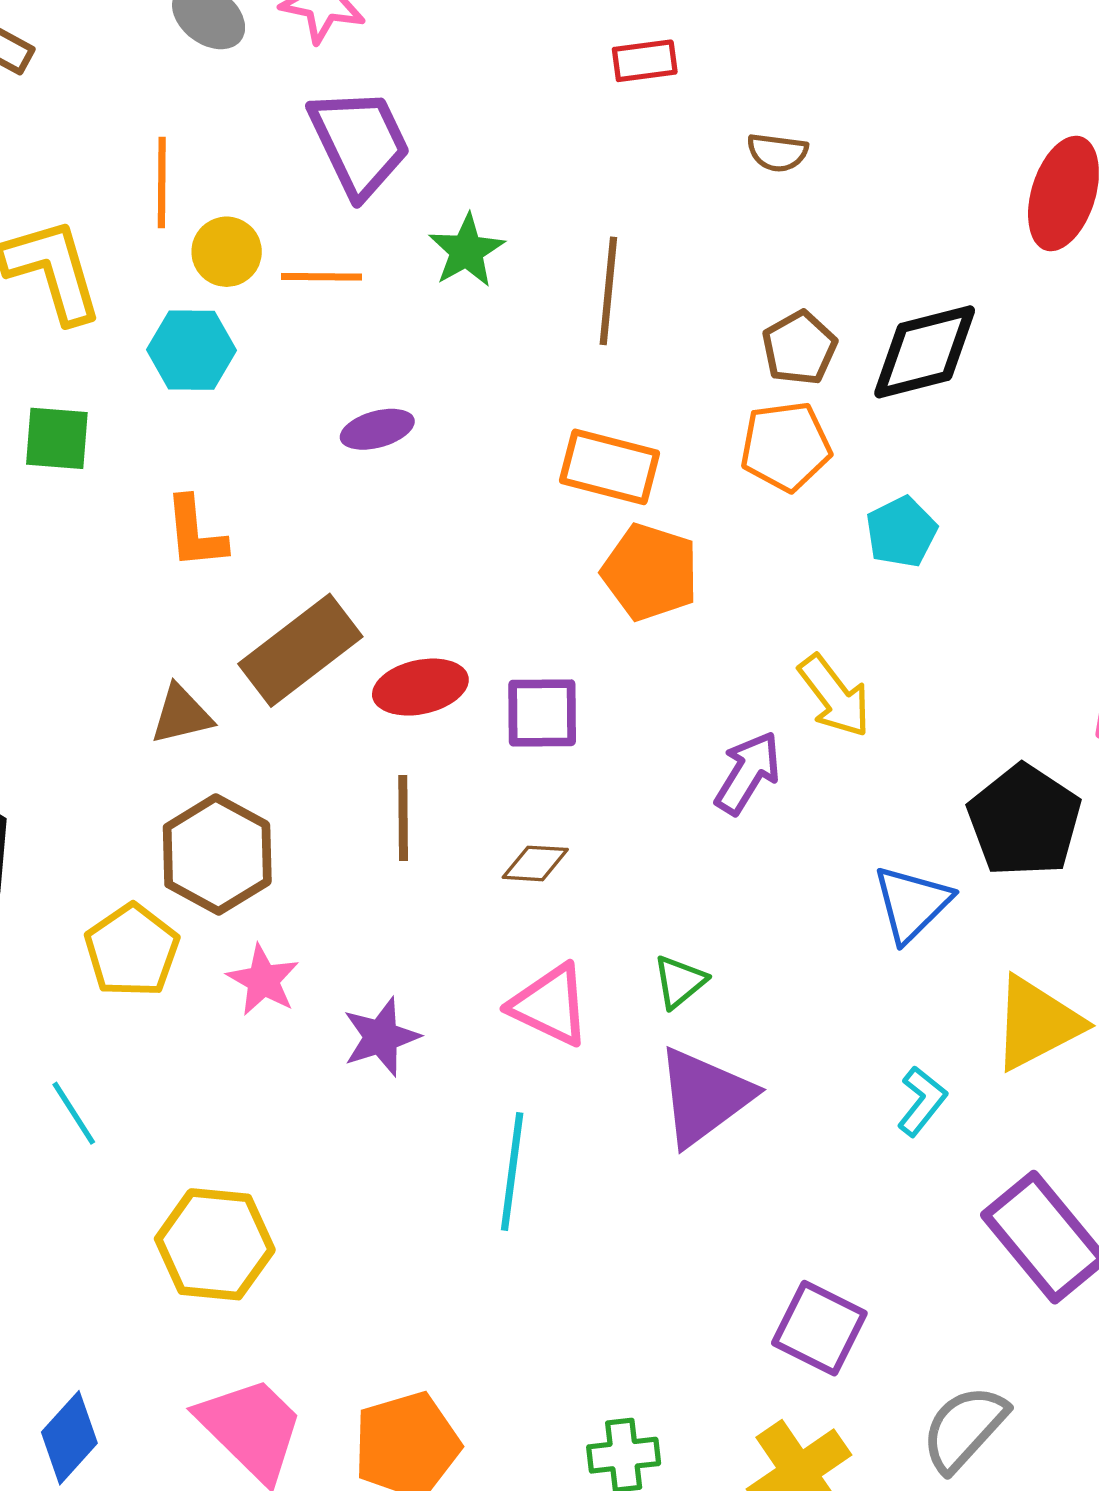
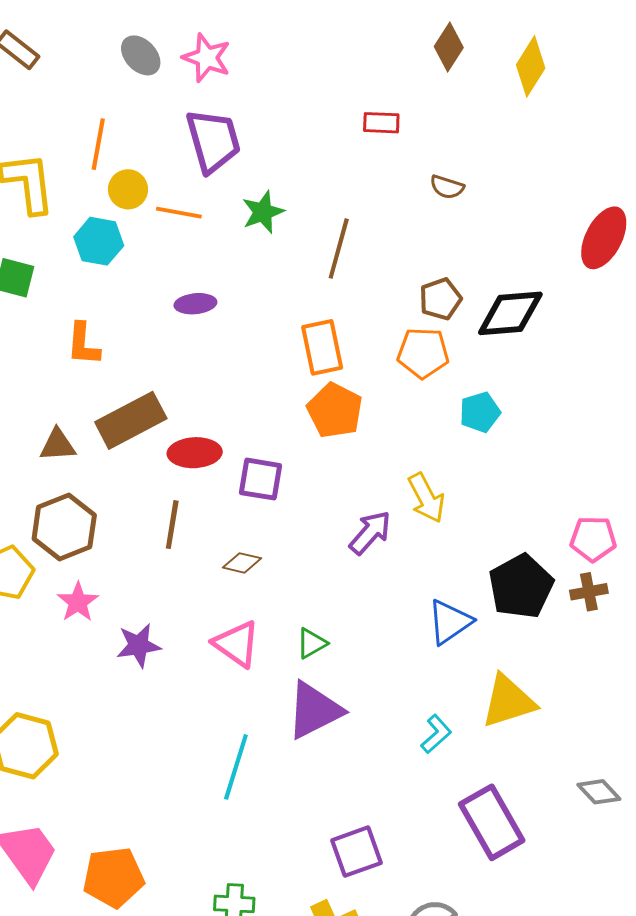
orange rectangle: (609, 467) -> (322, 347), turned 54
cyan line: (512, 1171) -> (236, 767), moved
purple square: (819, 1328) -> (357, 852), turned 34

